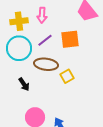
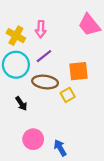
yellow cross: (19, 21) -> (16, 36), turned 36
orange square: (70, 39) -> (78, 71), moved

